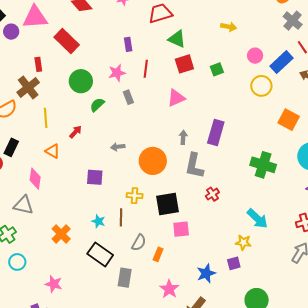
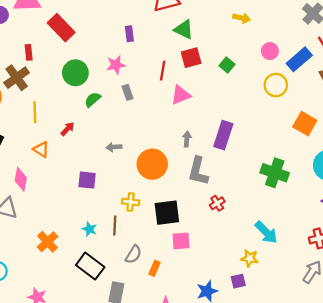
red line: (146, 69) -> (163, 71), moved
green square: (217, 69) -> (227, 65), turned -32

